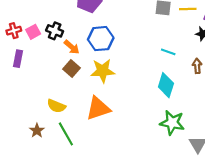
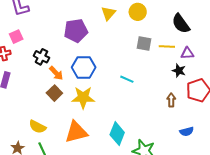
pink square: (33, 32) -> (16, 37), moved
cyan line: (168, 52) -> (127, 79), moved
cyan diamond: (166, 85) -> (117, 134), moved

